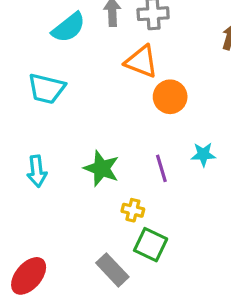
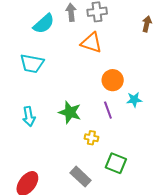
orange circle: (170, 97) -> (113, 80), moved
green square: (151, 245) -> (116, 163), moved

